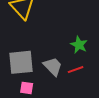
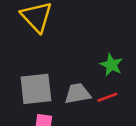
gray trapezoid: (53, 66) -> (78, 94), turned -55

